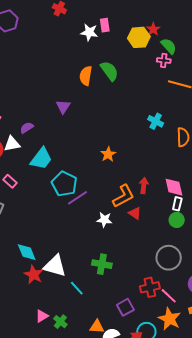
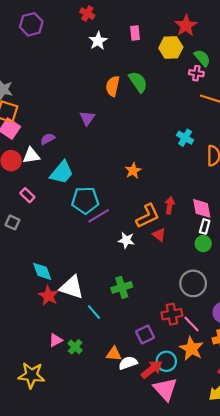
red star: (153, 29) -> (186, 26), moved, size x1.5
white star: (89, 32) -> (98, 41), moved, turned 30
cyan pentagon: (64, 184) -> (85, 200), turned -30
green cross: (102, 264) -> (122, 287), turned -30

